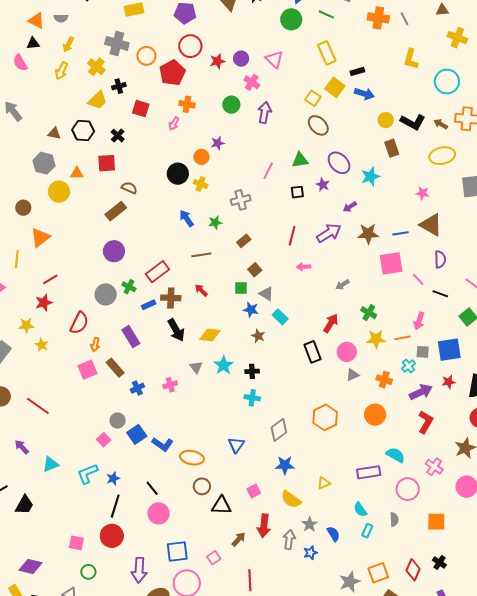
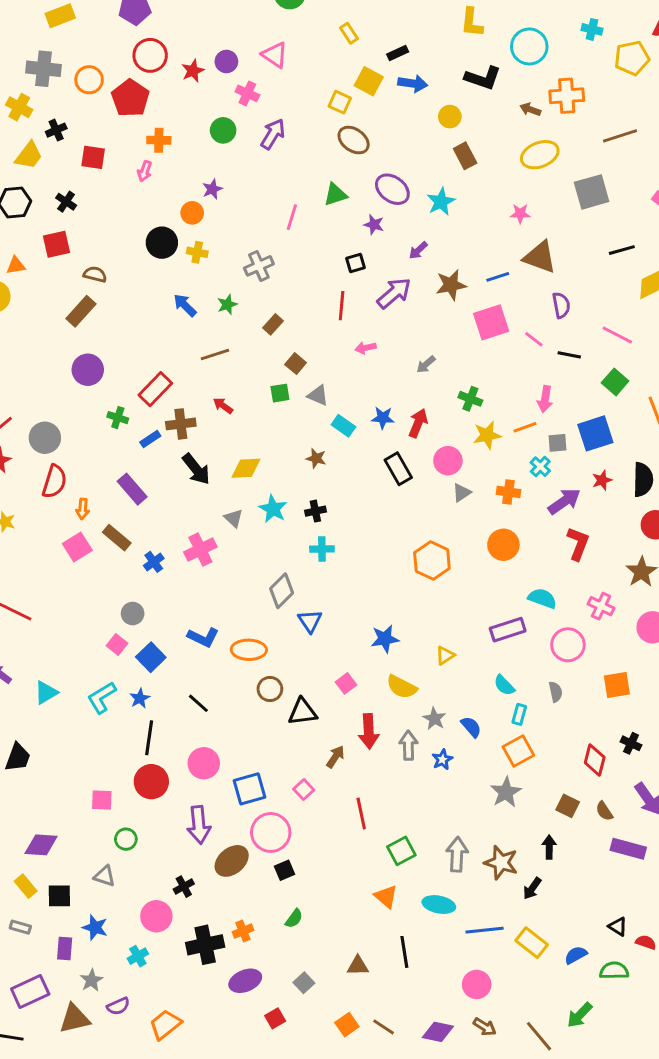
yellow rectangle: (327, 53) -> (349, 33), size x0.6
purple arrow: (265, 113) -> (273, 134), turned 30
black L-shape: (413, 122) -> (483, 78), moved
black square: (297, 192) -> (355, 263), moved
gray circle: (106, 294) -> (45, 438), moved
blue star: (251, 310) -> (383, 418), moved
pink cross: (170, 385) -> (200, 550), size x1.5
gray diamond: (279, 430) -> (282, 591), moved
blue square: (137, 434) -> (151, 657), moved
pink circle: (159, 513) -> (204, 763), moved
orange square: (378, 573) -> (518, 751), moved

